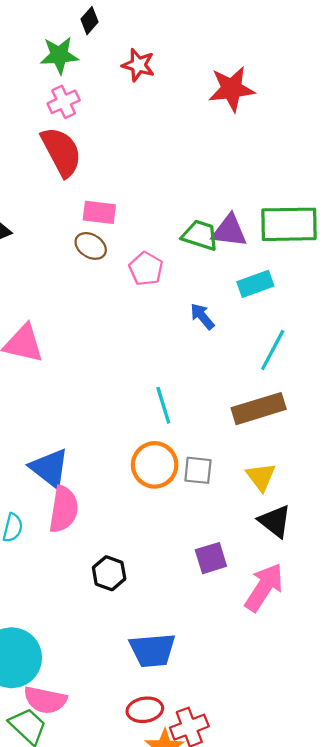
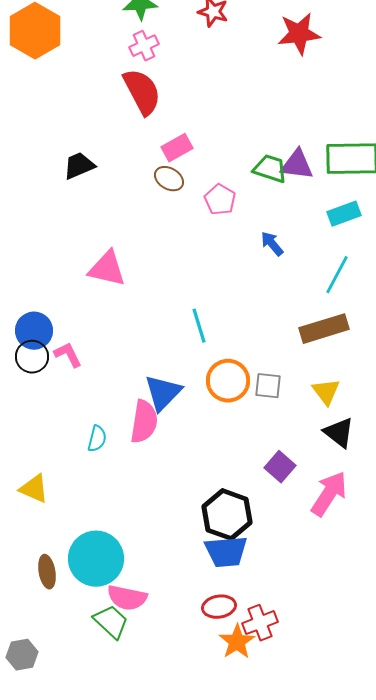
pink rectangle: (99, 212) -> (177, 148), turned -36
cyan rectangle: (255, 284) -> (344, 214), moved
cyan line: (163, 405) -> (199, 326), moved
blue triangle: (49, 468) -> (163, 393), moved, turned 36
purple square: (211, 558) -> (280, 467), turned -32
black hexagon: (109, 573) -> (227, 515), moved, size x1.6

